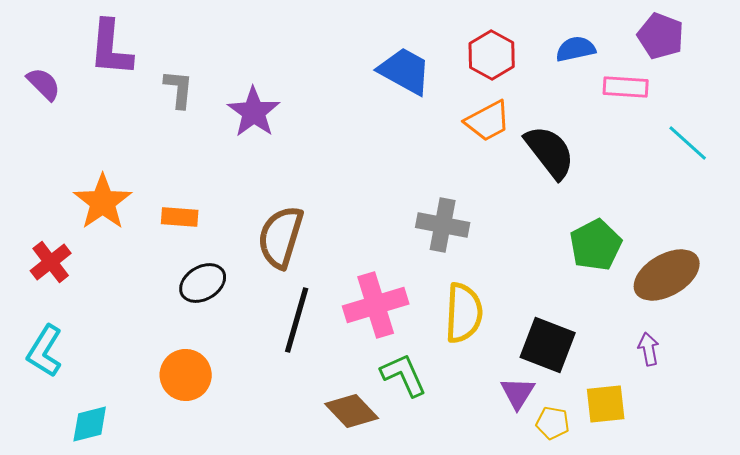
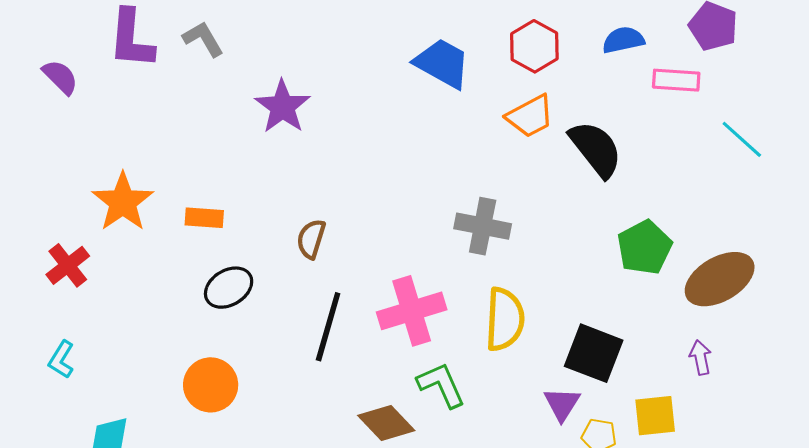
gray L-shape: (179, 89) -> (203, 39), moved, turned -36
brown semicircle: (281, 237) -> (311, 239), size x0.6
cyan L-shape: (45, 351) -> (61, 360), size x0.7

